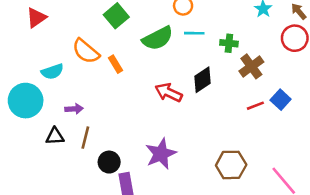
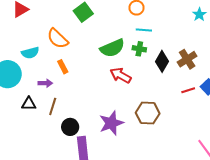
green semicircle: (158, 38) -> (112, 48), moved
green cross: (229, 43) -> (139, 49), moved
orange rectangle: (116, 64) -> (63, 67), moved
black diamond: (202, 80) -> (162, 61), moved, turned -30
brown hexagon: (231, 165) -> (148, 113), moved

